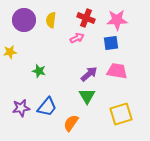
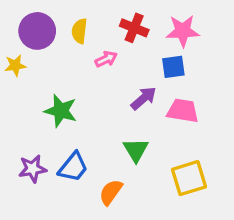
pink arrow: (77, 38) -> (106, 59), moved
yellow star: (10, 52) -> (15, 65), moved
green star: (39, 71) -> (61, 111), size x1.5
purple arrow: (89, 74) -> (144, 98), moved

